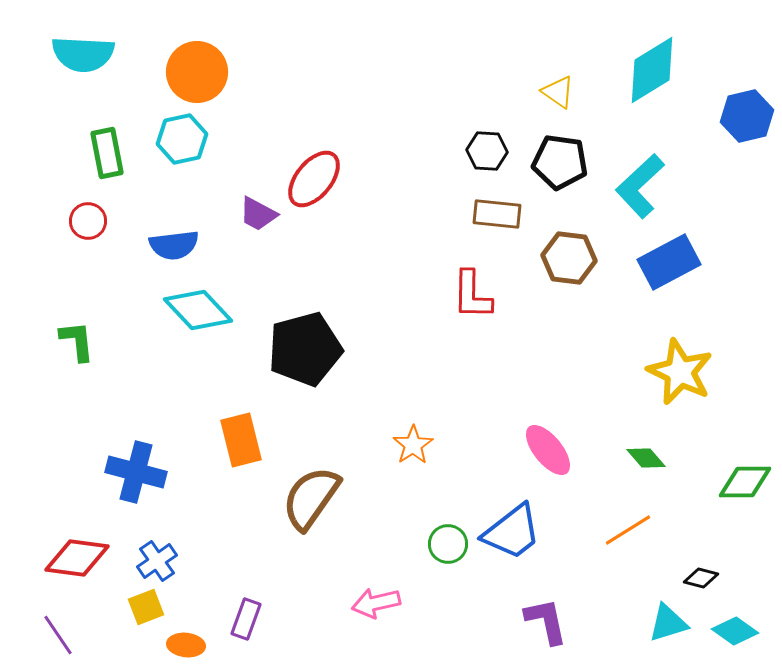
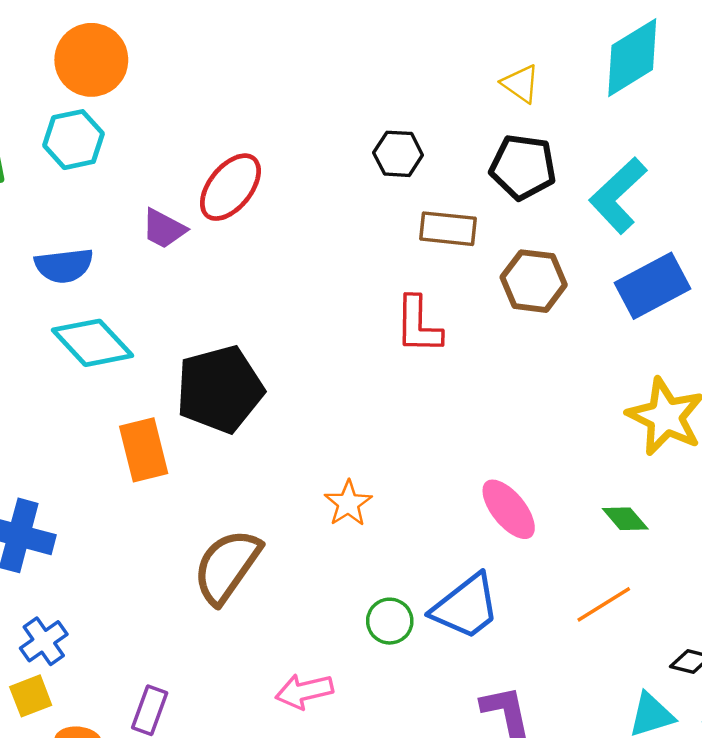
black hexagon: (487, 151) -> (398, 154), moved
orange rectangle: (241, 440) -> (144, 450), moved

